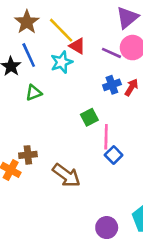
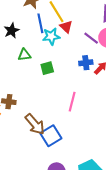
blue line: (29, 55) -> (40, 23), moved
green square: (89, 117) -> (47, 68), moved
blue square: (114, 155) -> (51, 136), moved, size x1.5

